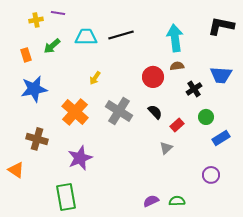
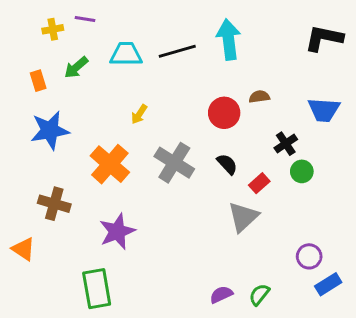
cyan arrow: (175, 38) -> (229, 40), moved
black cross: (194, 89) -> (286, 144), moved
blue rectangle: (221, 138) -> (328, 284), moved
gray triangle: (166, 148) -> (243, 217), size x1.6
green semicircle: (177, 201) -> (259, 295), turned -49

